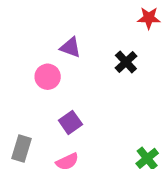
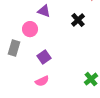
gray rectangle: (21, 149) -> (14, 48), moved

